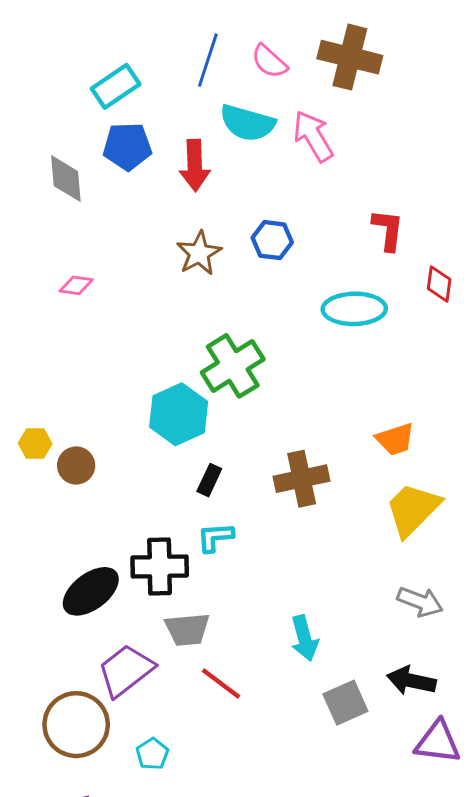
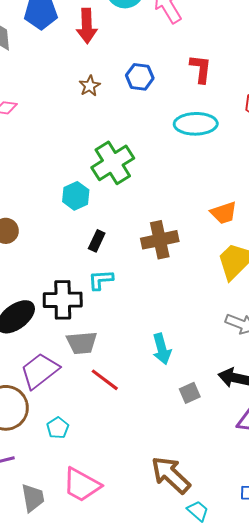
red L-shape: (388, 230) -> (201, 69), moved
brown star: (199, 253) -> (90, 86), size x0.7
cyan hexagon: (179, 414) -> (76, 196), size x0.7
gray square: (345, 703) -> (190, 393), size x0.7

